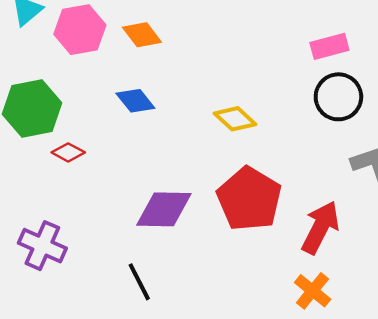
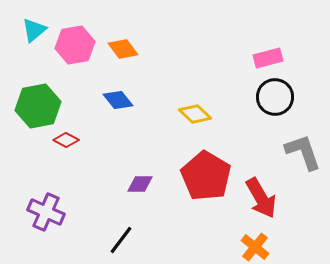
purple diamond: (164, 209) -> (140, 184), size x0.6
red arrow: (320, 227) -> (261, 198), turned 123
black line: (139, 282) -> (121, 240), turned 64

